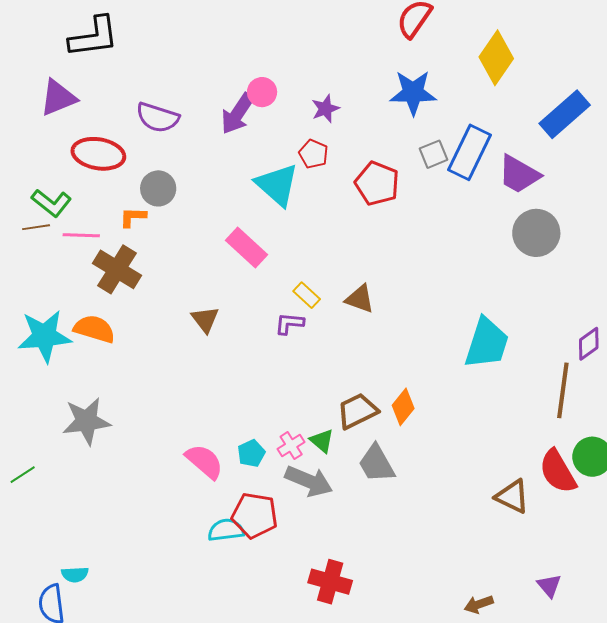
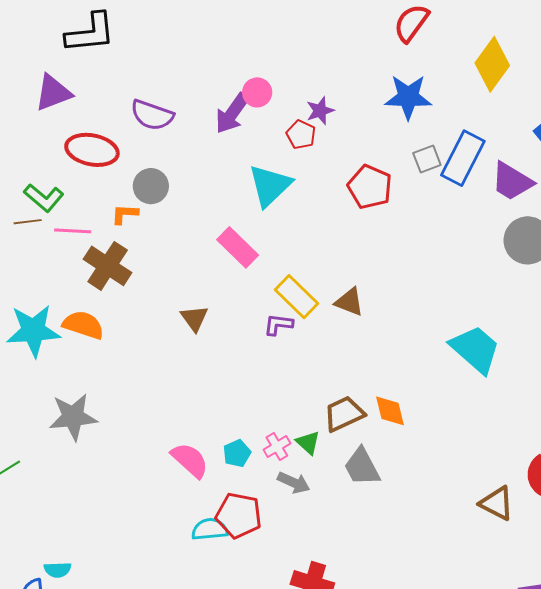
red pentagon: (313, 154) -> (301, 135), moved
cyan triangle: (277, 185) -> (270, 186), turned 33
yellow rectangle: (307, 295) -> (296, 297), size x1.6
cyan trapezoid: (487, 343) -> (475, 349), turned -68
orange diamond: (403, 407) -> (390, 411), turned -54
gray arrow: (309, 481) -> (294, 483), size x0.7

